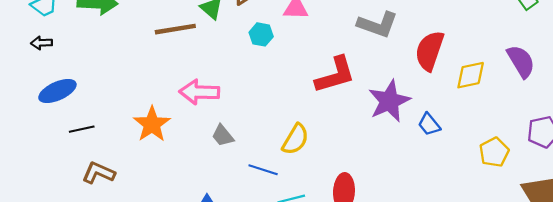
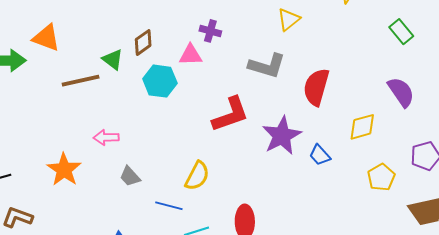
cyan hexagon: (261, 34) -> (160, 81), size x1.5
yellow diamond: (471, 75) -> (362, 127), moved
pink arrow: (199, 92) -> (106, 137), size x0.7

